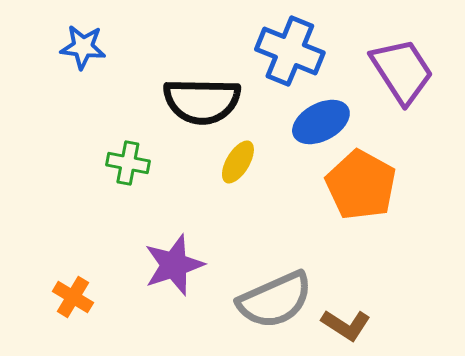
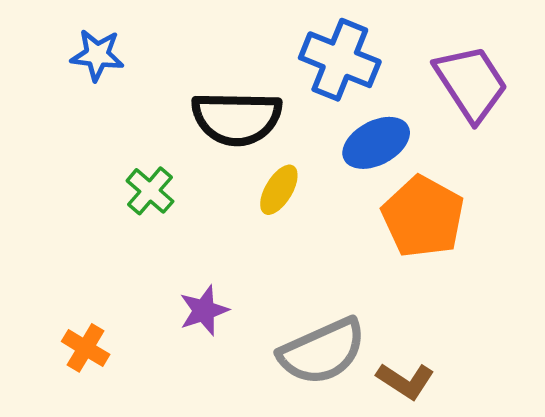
green cross: (128, 163) -> (150, 191), turned 30
purple star: (174, 265) -> (204, 310), size x0.7

